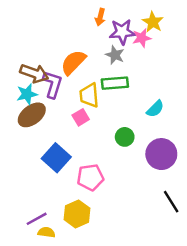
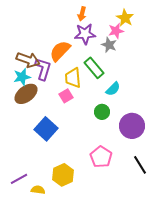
purple star: (122, 32) -> (85, 34), moved
gray star: (115, 55) -> (109, 45), moved
green rectangle: (115, 83) -> (94, 68), turned 55
cyan semicircle: (155, 109) -> (113, 89), moved
pink pentagon: (90, 177) -> (101, 157), moved, turned -30
purple line: (37, 219) -> (19, 179), moved

